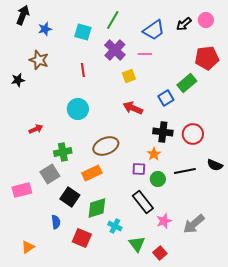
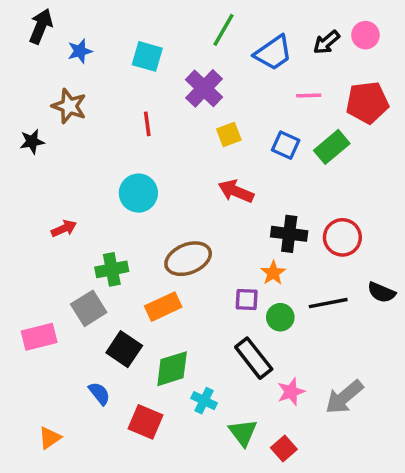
green line: (113, 20) -> (224, 30), moved
pink line: (145, 54) -> (309, 95), moved
blue square: (166, 98) -> (286, 145), moved, turned -35
blue semicircle: (56, 222) -> (99, 394), turned -32

